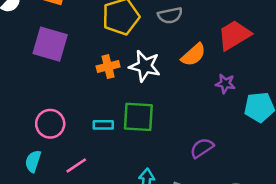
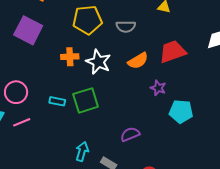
green square: (138, 117) -> (86, 100), turned -32
pink line: (76, 165) -> (22, 122), moved

